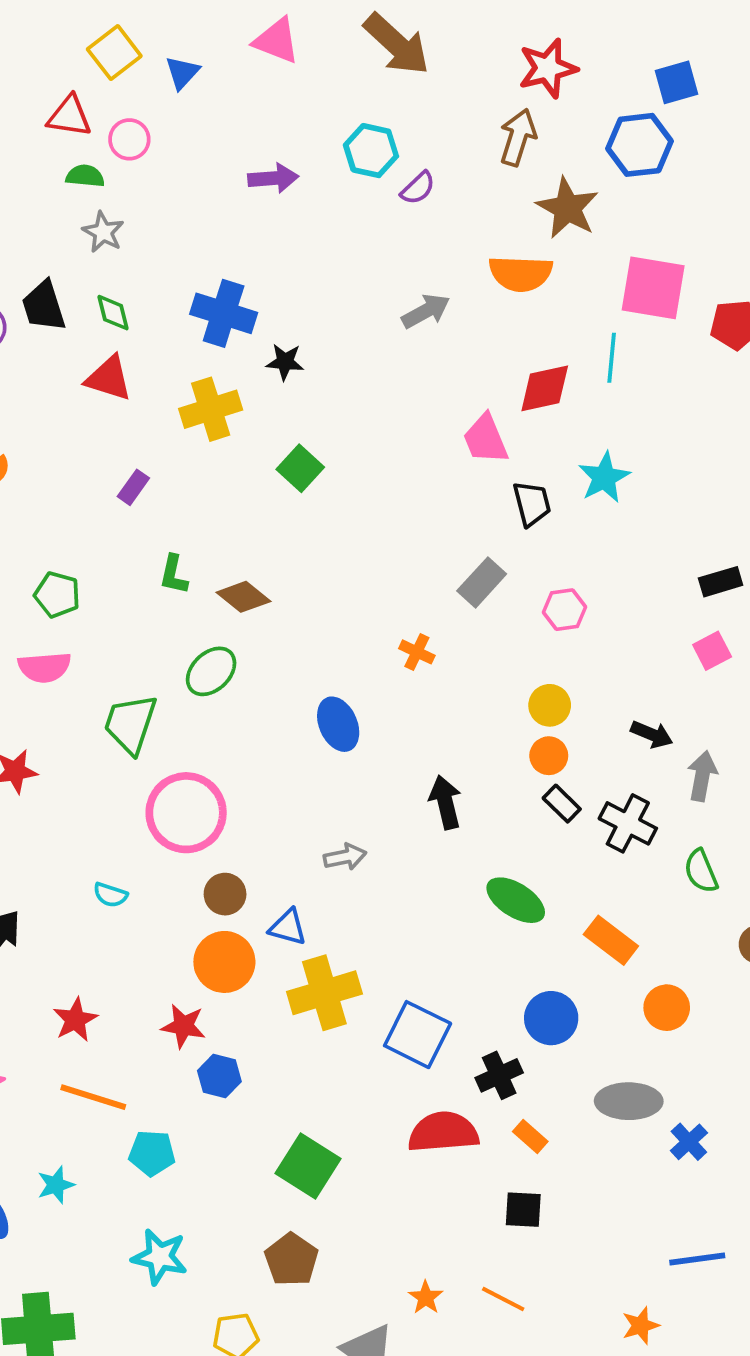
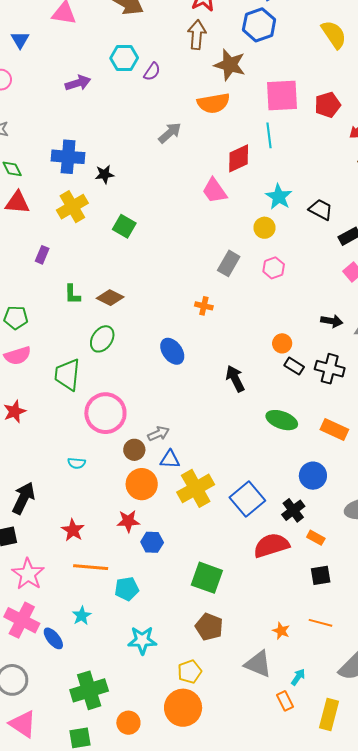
black trapezoid: (532, 504) -> (321, 210), moved, turned -35
yellow circle: (550, 705) -> (265, 228), moved
gray arrow: (345, 857) -> (158, 434), moved
blue square: (418, 1035) -> (247, 499), turned 36

